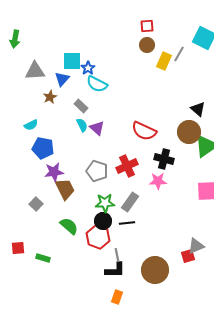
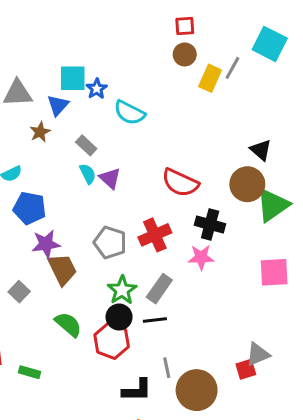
cyan semicircle: (97, 84) -> (129, 113), moved
green star: (105, 203) -> (122, 290), turned -30
gray line: (117, 255) -> (167, 368), moved

